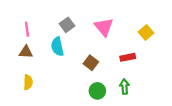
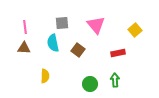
gray square: (67, 25) -> (62, 23), turned 32
brown square: (91, 63) -> (78, 50), moved
yellow semicircle: (28, 82) -> (45, 76), moved

